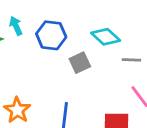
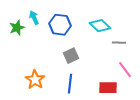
gray square: (80, 63) -> (71, 56), moved

